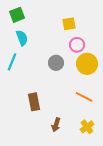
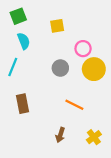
yellow square: (69, 24) -> (57, 26), moved
orange line: (84, 97) -> (74, 105), moved
brown rectangle: (34, 102) -> (23, 104), moved

